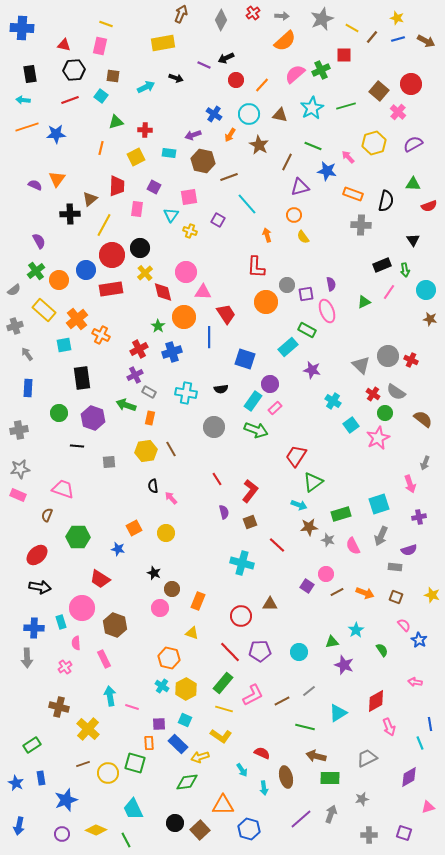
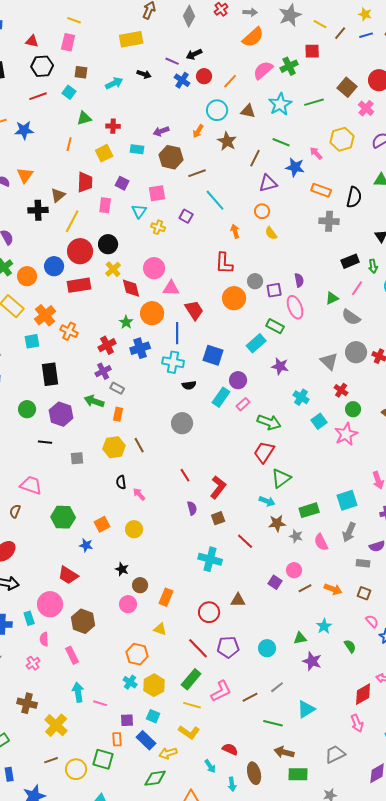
blue cross: (214, 114) -> (182, 80), moved
gray semicircle: (396, 392) -> (351, 317), moved
cyan cross: (186, 393) -> (173, 362), moved
green arrow: (256, 430) -> (269, 422), moved
green hexagon: (78, 537) -> (63, 517), moved
red diamond: (376, 701) -> (363, 694), moved

